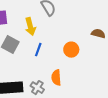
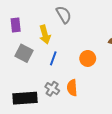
gray cross: (37, 88) -> (52, 89), moved

